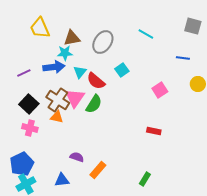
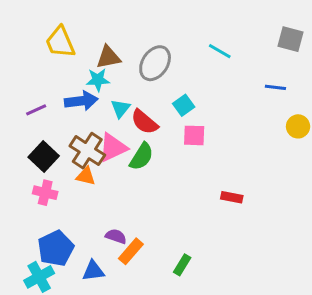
pink square: (160, 90) -> (194, 135), moved, turned 35
pink triangle: (75, 98) -> (113, 148), turned 30
blue pentagon: (22, 164) -> (56, 248), moved
orange rectangle: (98, 170) -> (131, 251), moved
green rectangle: (145, 179) -> (182, 265), moved

